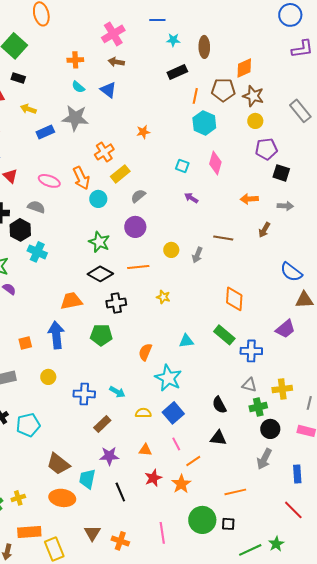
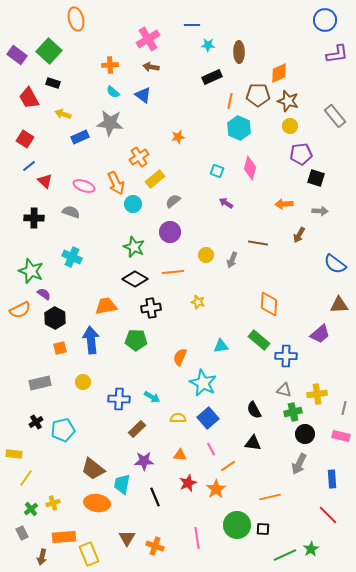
black hexagon: (20, 230) -> (55, 318), moved
blue semicircle: (291, 272) -> (335, 264), moved

